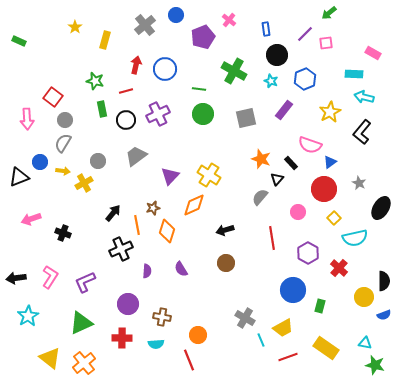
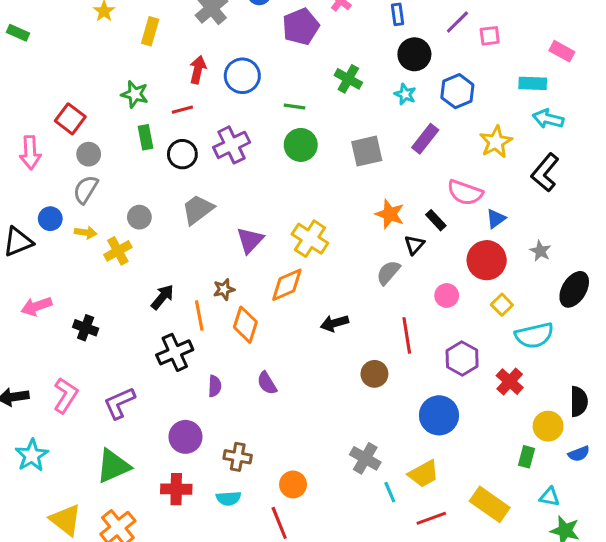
green cross: (234, 71) -> (348, 79), size x0.7
brown circle: (226, 263) -> (374, 374), moved
green rectangle: (320, 306) -> (527, 457), moved

